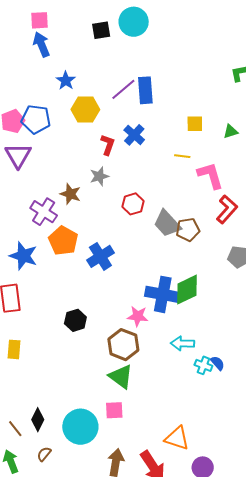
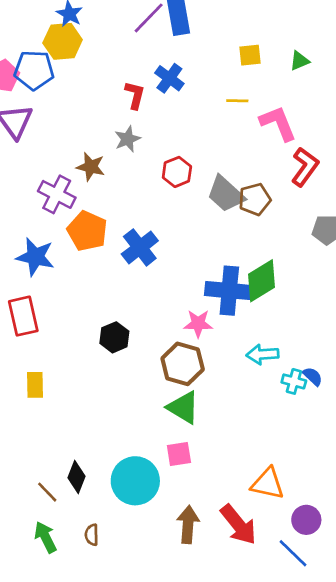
yellow hexagon: (85, 110) -> (63, 41), moved
brown semicircle: (44, 454) -> (92, 535), moved, turned -35

